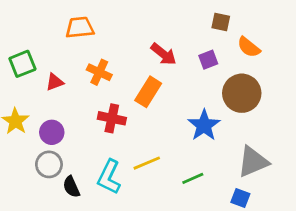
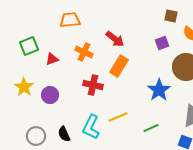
red arrow: (164, 54) -> (115, 39), moved
gray circle: (49, 164) -> (36, 136), moved

